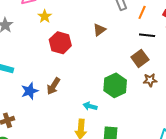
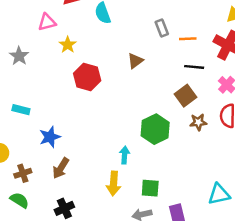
orange line: (142, 12) -> (188, 39), turned 64
brown arrow: (53, 86) -> (61, 168), moved
cyan arrow: (90, 106) -> (125, 155), turned 80

